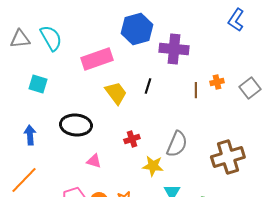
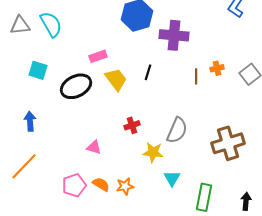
pink rectangle: (97, 59) -> (98, 56), moved, size x0.6
black ellipse: (76, 125) -> (76, 86), moved, turned -32

